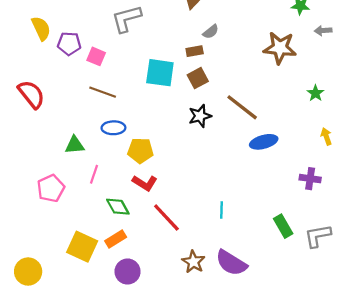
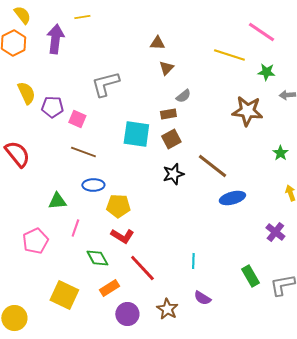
purple cross: (310, 179) -> (275, 232), turned 30
orange rectangle: (116, 239) -> (109, 288), moved
purple semicircle: (231, 263) -> (202, 298), moved, size x0.6
purple circle: (128, 272) -> (127, 314), moved

